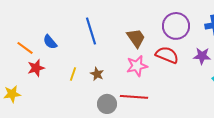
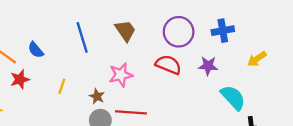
brown trapezoid: (136, 38) -> (125, 31), moved
pink star: (137, 66) -> (121, 75), moved
brown star: (97, 74) -> (97, 96), moved

